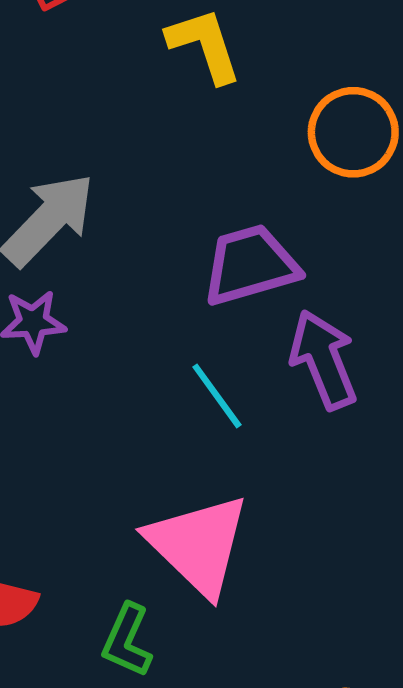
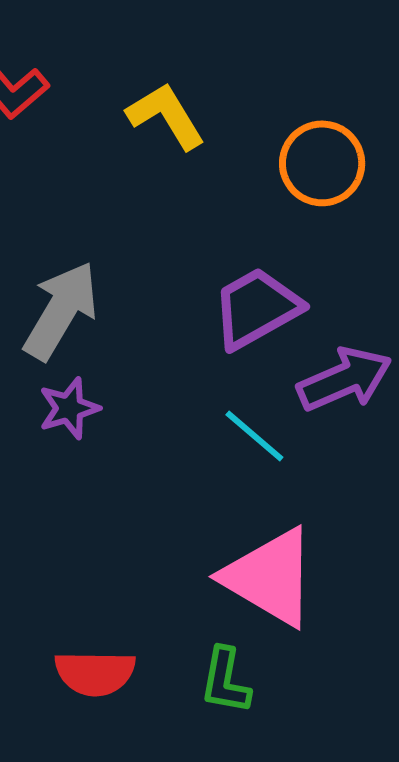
purple arrow: (323, 360) -> (345, 379), turned 102

